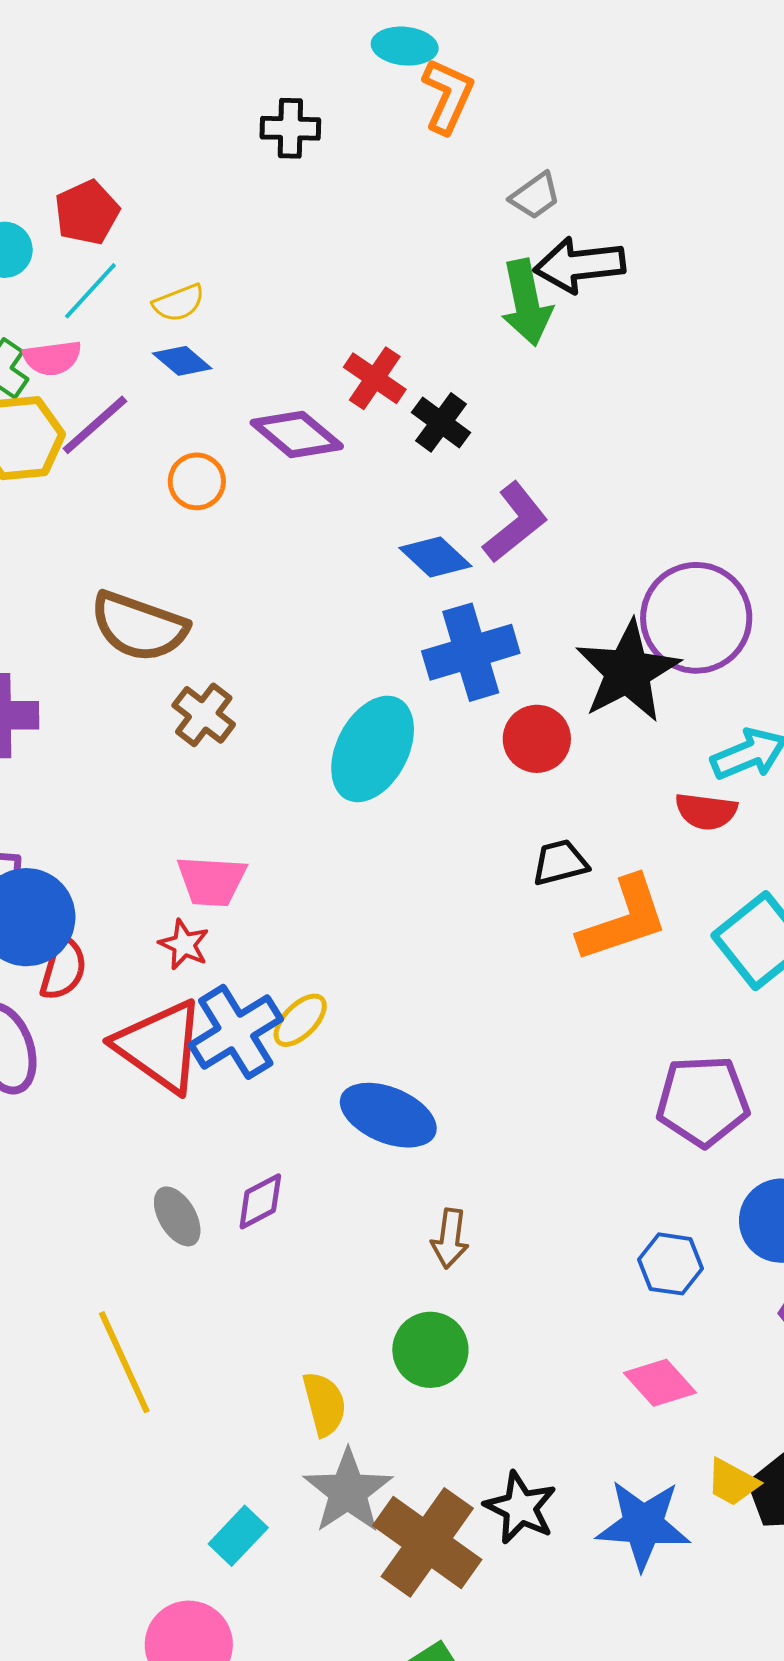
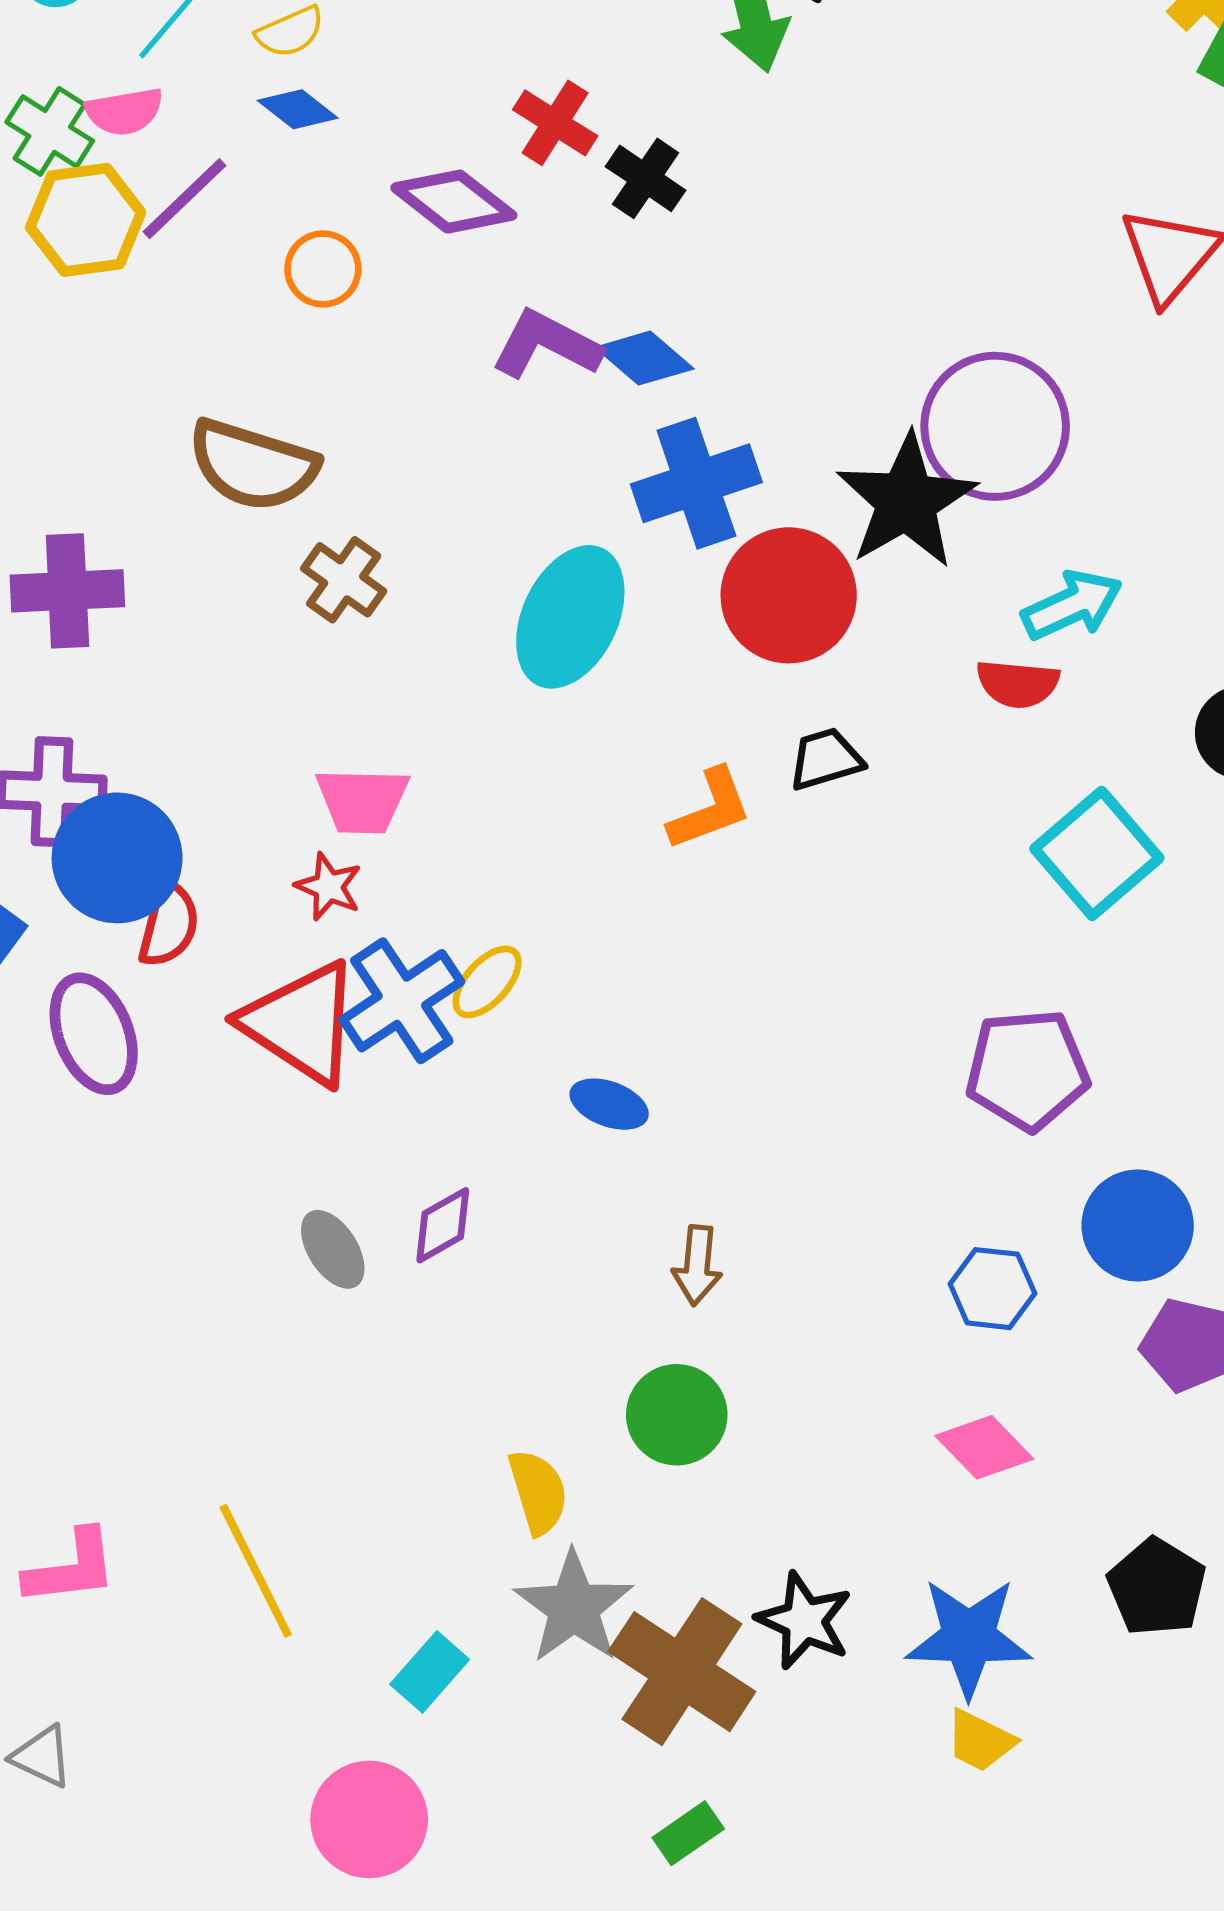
purple L-shape: (515, 522) -> (547, 345), moved, turned -112
red circle: (537, 739) -> (789, 595), size x1.5
orange L-shape: (623, 919) -> (710, 809), moved, size x0.7
blue ellipse: (388, 1115) -> (609, 1104), size x0.6
yellow line: (124, 1362) -> (256, 1571), moved
yellow trapezoid: (732, 1482) -> (980, 1741), moved

